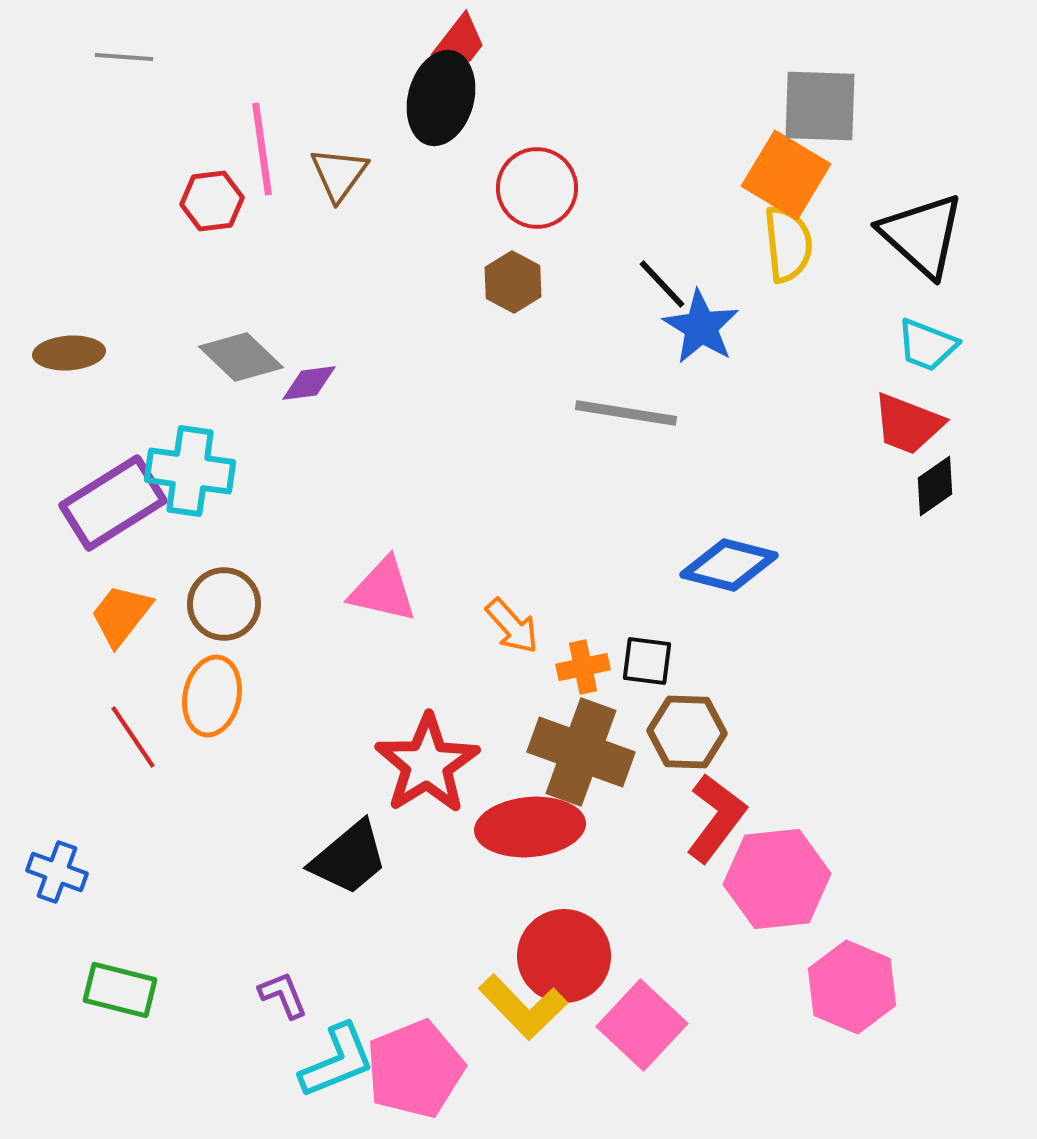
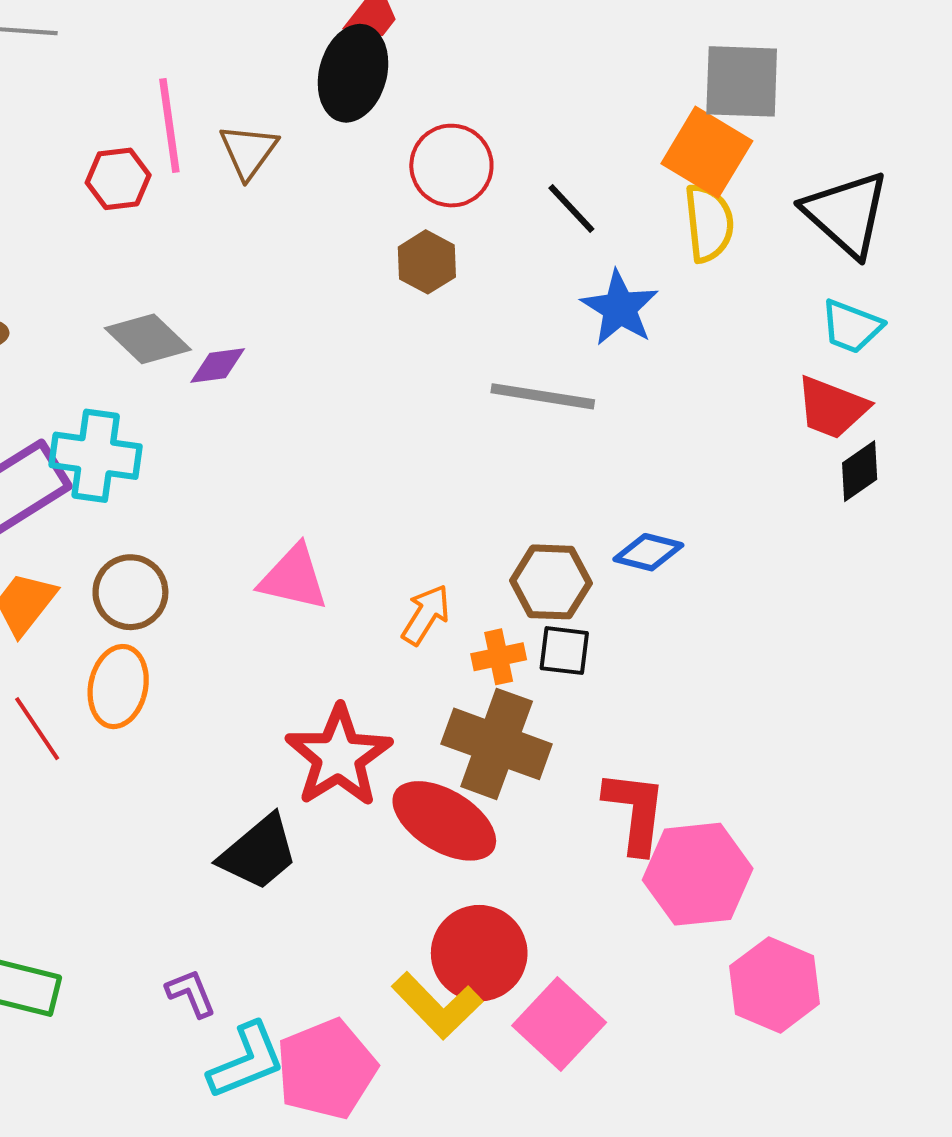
black line: (662, 284) -> (571, 209), moved
blue diamond: (729, 565) -> (648, 552), size x0.7
orange arrow: (512, 626) -> (426, 615), turned -106
brown hexagon: (687, 732) -> (551, 582), moved
red L-shape: (716, 818) -> (635, 812), turned -30
red ellipse: (530, 827) -> (444, 821), turned 36

